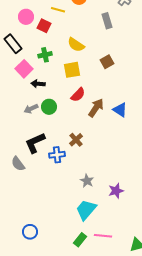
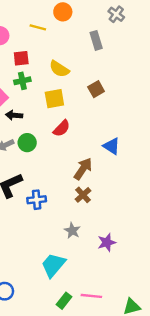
red square: (44, 26) -> (21, 58), moved, turned -32
brown arrow: (96, 108) -> (83, 169), moved
brown cross: (76, 140) -> (83, 195), moved
cyan trapezoid: (86, 210) -> (53, 265), moved

